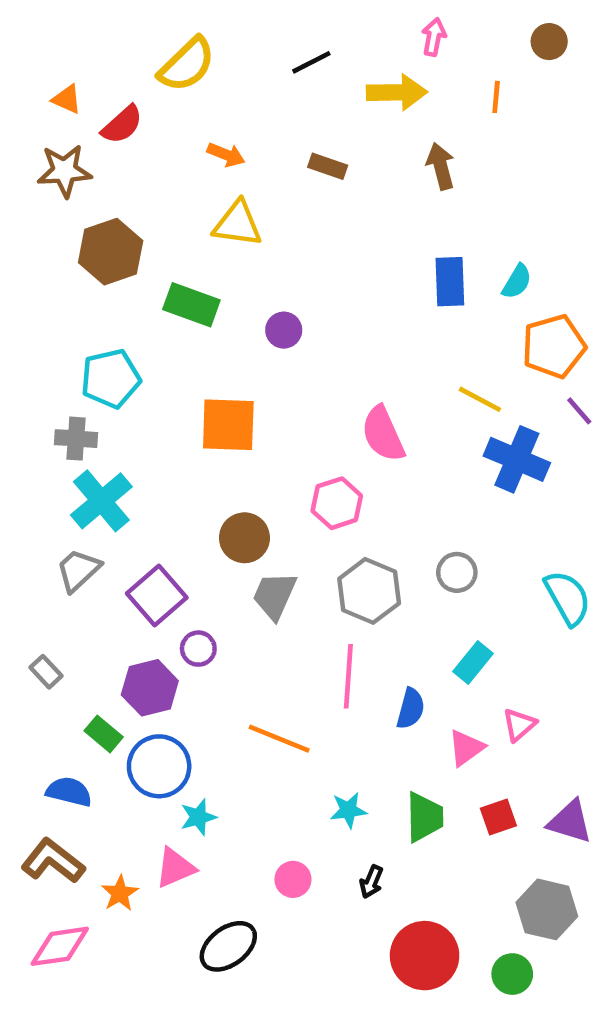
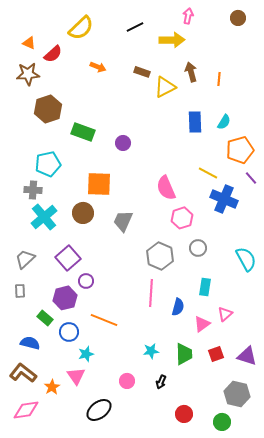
orange line: (496, 97) -> (219, 79), moved
yellow triangle: (238, 224) -> (165, 87), moved, turned -35
pink hexagon: (337, 503) -> (182, 218), moved
brown circle: (244, 538) -> (83, 213), moved
gray trapezoid: (78, 570) -> (25, 259), moved
gray trapezoid: (274, 595) -> (123, 221), moved
cyan rectangle: (473, 662) -> (205, 287), turned -30
gray rectangle: (46, 672) -> (20, 291), turned 40
orange line: (279, 739) -> (104, 320), moved
blue circle: (159, 766) -> (69, 332), size x0.7
pink triangle: (175, 868) -> (76, 376), turned -42
red circle: (425, 956) -> (184, 414), size x0.6

